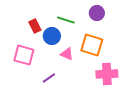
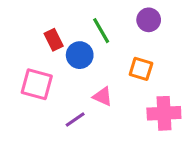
green line: (66, 20) -> (101, 31), turned 42
orange square: (92, 45) -> (141, 69), size x0.7
pink triangle: (67, 54) -> (103, 96), moved

